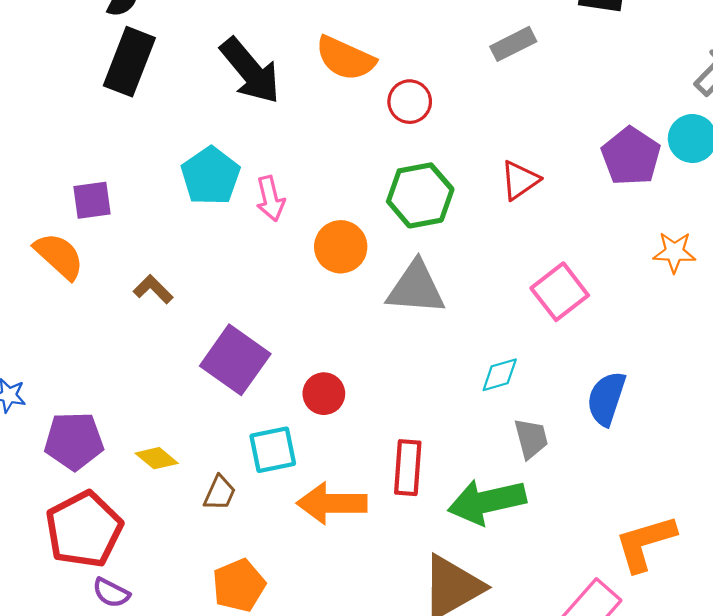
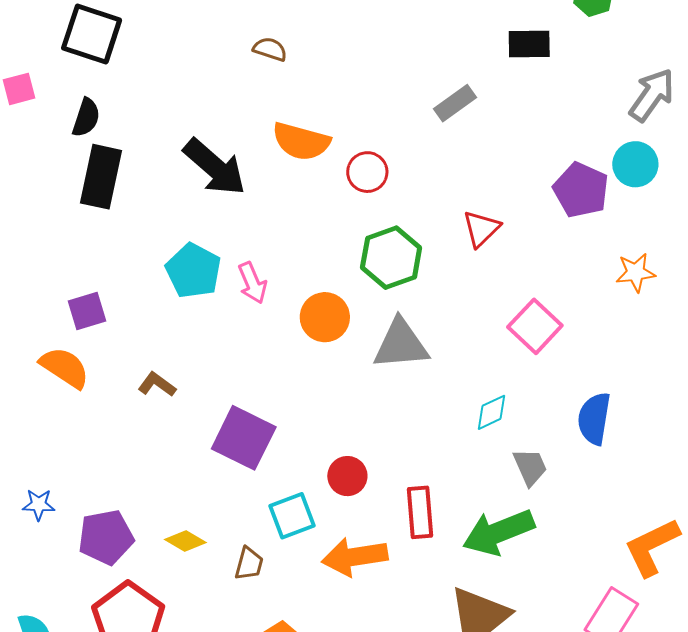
red circle: (324, 394) -> (347, 476), moved

